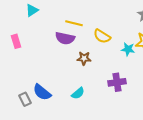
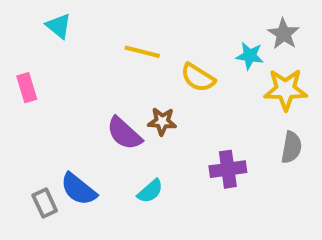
cyan triangle: (32, 10) -> (59, 26), turned -48
purple semicircle: (65, 38) -> (124, 133), moved, turned 30
cyan star: (128, 49) -> (250, 56), moved

